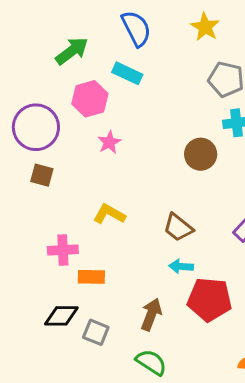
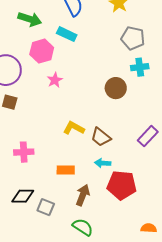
green arrow: (72, 51) -> (30, 19), turned 55
yellow L-shape: (109, 214) -> (74, 128), moved
orange rectangle: (91, 277) -> (66, 170), moved

